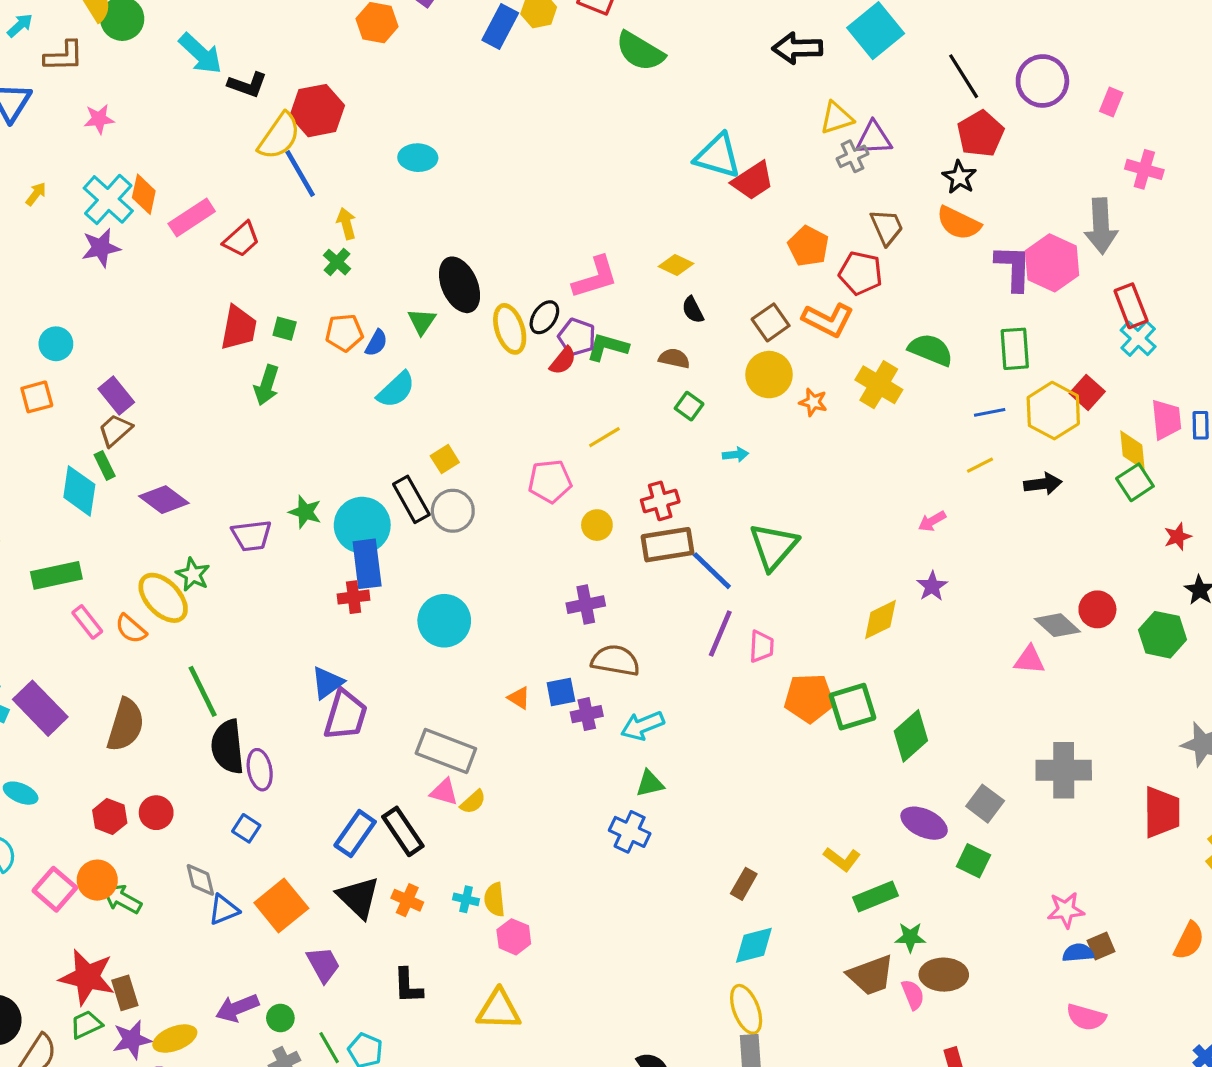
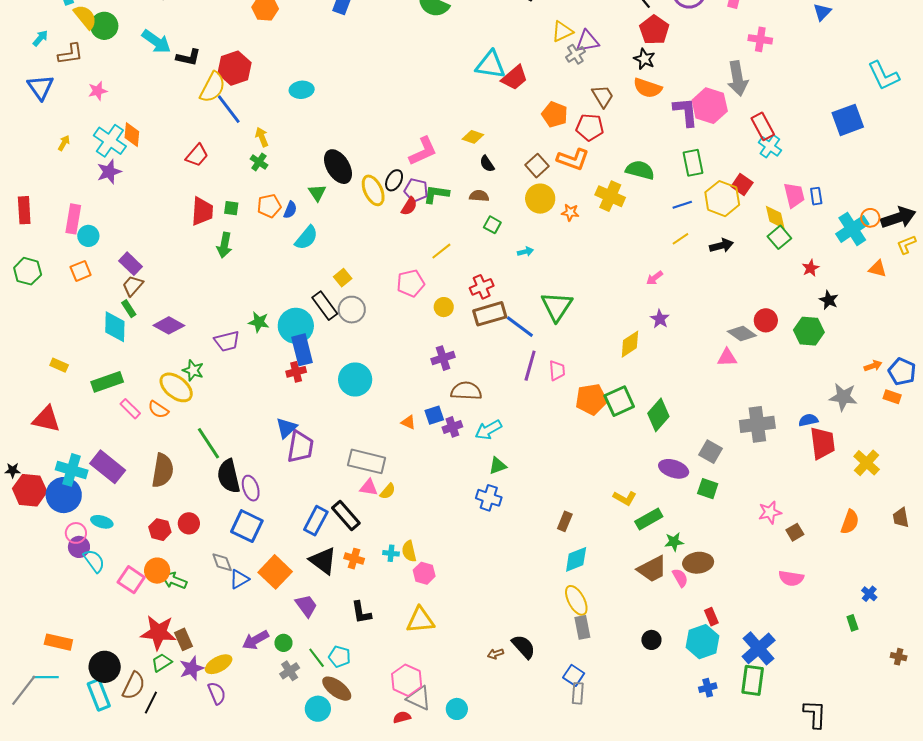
pink rectangle: (192, 217) -> (73, 219), moved, turned -40
blue square: (246, 828) -> (247, 526), size x1.8
blue semicircle: (1078, 953) -> (808, 420), moved

